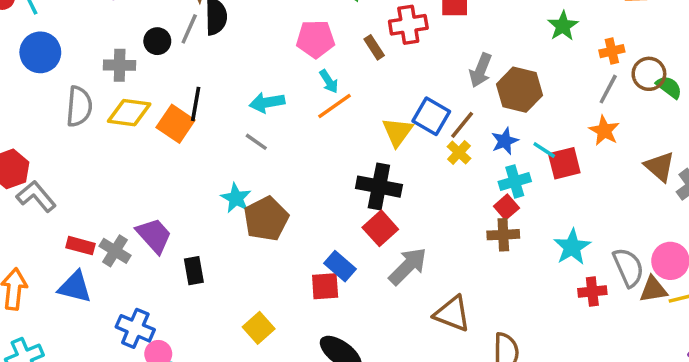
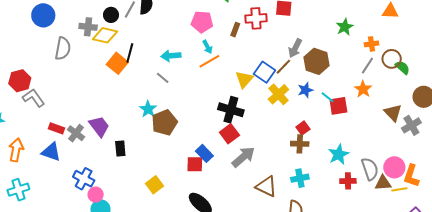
brown rectangle: (374, 47) -> (235, 30), turned 48
yellow diamond: (129, 113) -> (105, 35), moved
brown line: (462, 125) -> (283, 67), moved
yellow cross: (459, 152) -> (278, 94), size x1.5
cyan cross: (515, 181) -> (300, 178), moved

